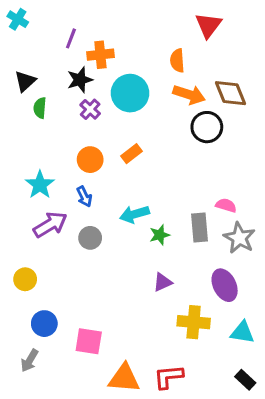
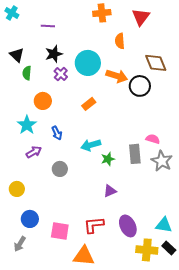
purple line: (71, 38) -> (48, 26), turned 72
orange cross: (100, 55) -> (102, 13), moved
black triangle: (25, 81) -> (17, 55), turned -35
orange arrow: (189, 95) -> (117, 76), moved
orange circle: (90, 160) -> (43, 101), moved
purple arrow: (50, 225) -> (34, 152), size x0.7
gray circle: (90, 238) -> (60, 169), moved
purple ellipse: (225, 285) -> (128, 226), moved
yellow cross: (194, 322) -> (147, 250), moved
red L-shape: (168, 377) -> (94, 225), moved
black rectangle: (245, 380) -> (169, 248), moved

